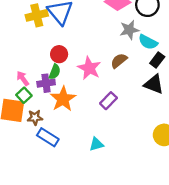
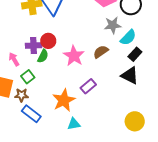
cyan semicircle: (148, 42) -> (128, 38), turned -78
purple cross: (46, 83) -> (33, 46), moved
green square: (24, 95) -> (28, 77), moved
orange star: (63, 99) -> (64, 100), moved

